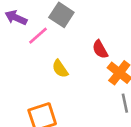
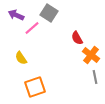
yellow semicircle: (60, 69) -> (21, 58), moved

